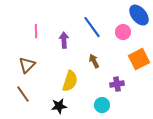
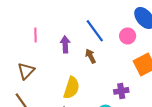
brown arrow: (94, 61) -> (91, 56), moved

